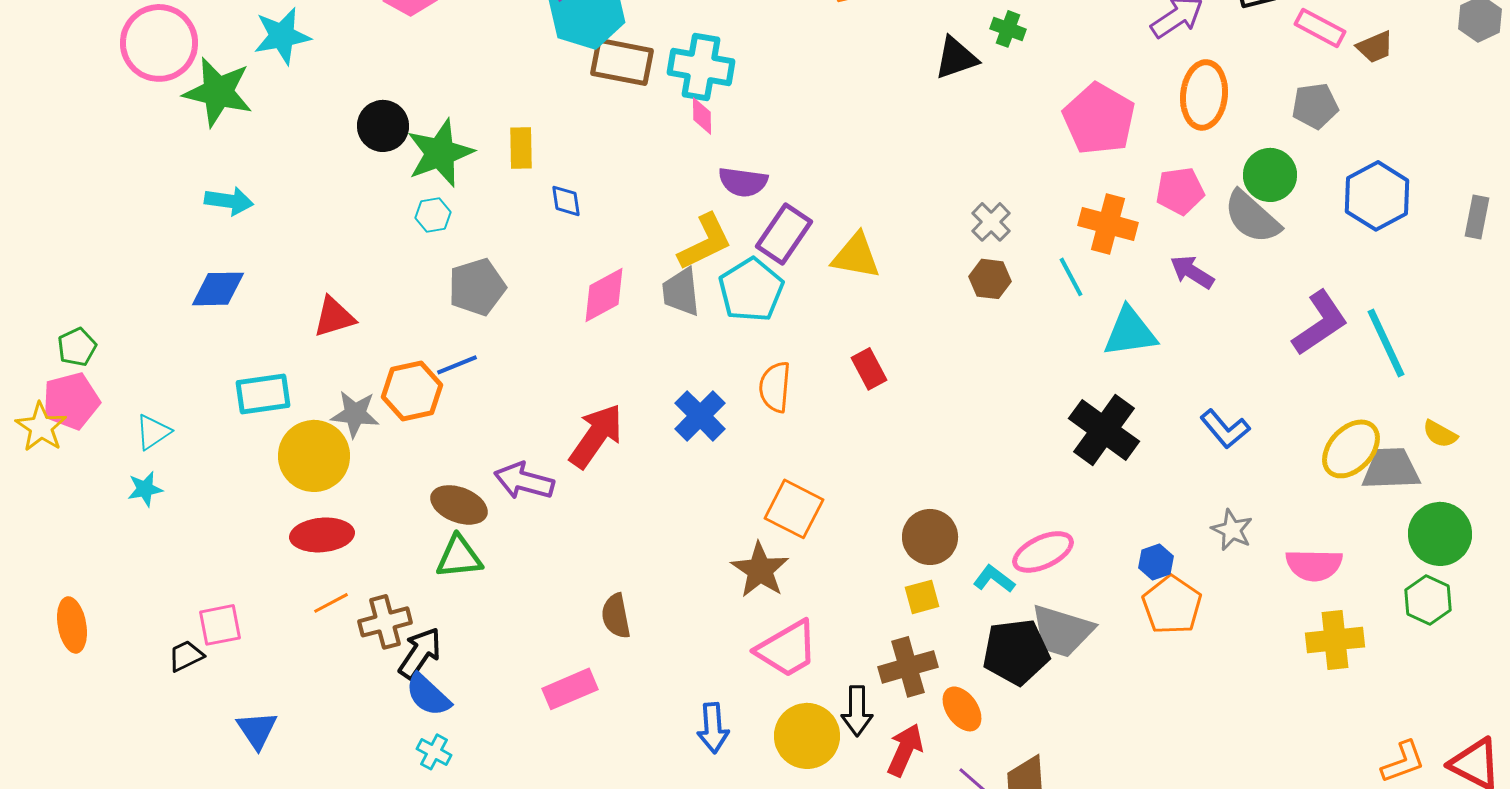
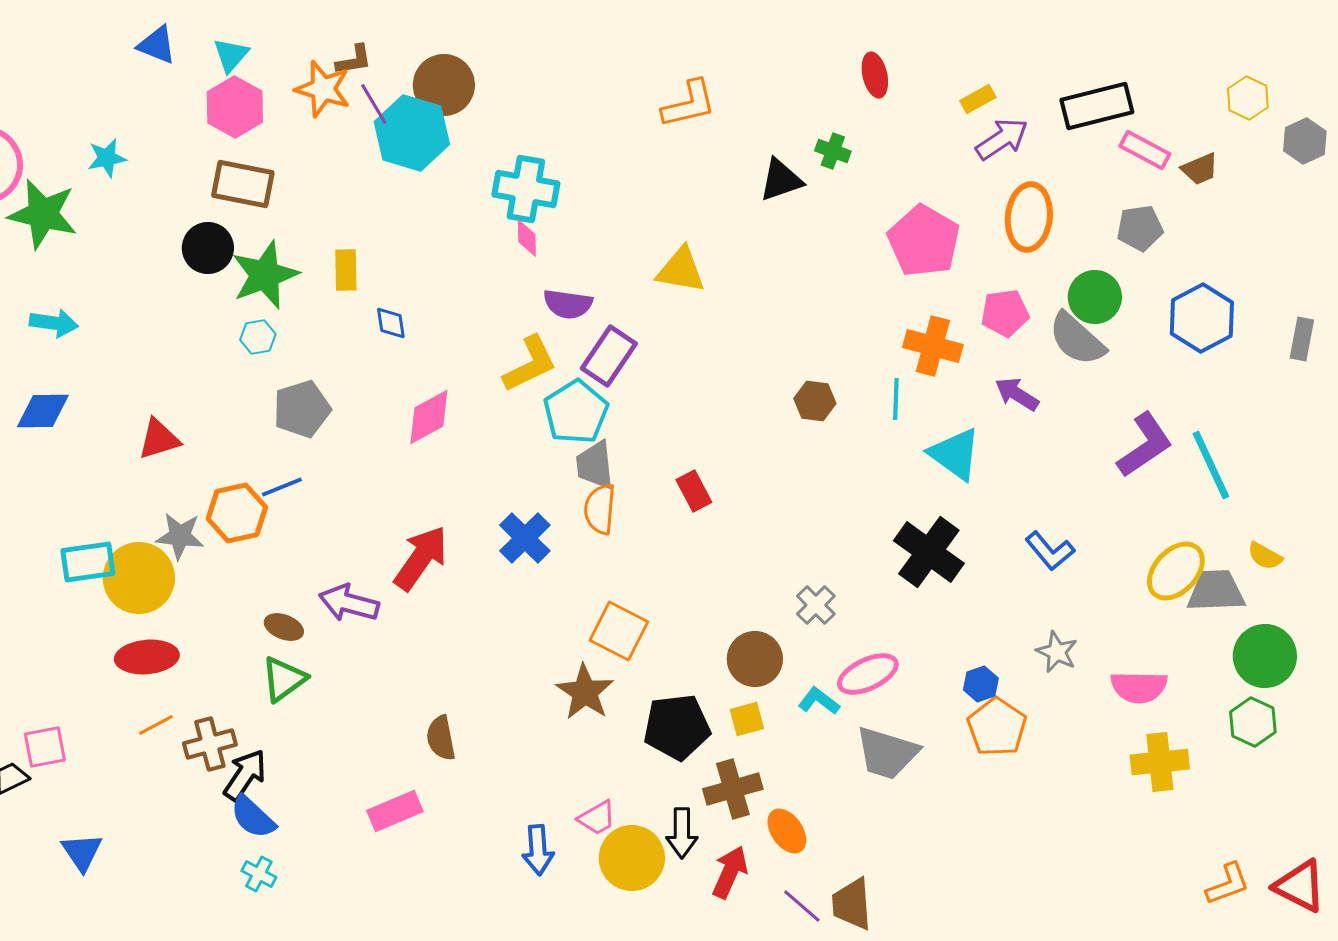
cyan star: (282, 36) -> (107, 158), size x0.7
brown rectangle: (622, 62) -> (243, 184), moved
gray cross: (991, 222) -> (816, 605), moved
yellow triangle: (856, 256) -> (681, 270), moved
cyan line: (1071, 277) -> (896, 399), turned 30
gray trapezoid: (681, 292) -> (595, 465), moved
cyan triangle: (1130, 332) -> (955, 454), turned 44
cyan rectangle: (263, 394) -> (88, 562), moved
brown ellipse: (459, 505) -> (284, 627), size x0.7
green triangle: (459, 557) -> (284, 679), turned -30
pink trapezoid: (787, 649) -> (597, 818), moved, size x0.6
black pentagon: (1016, 652) -> (677, 727), moved

